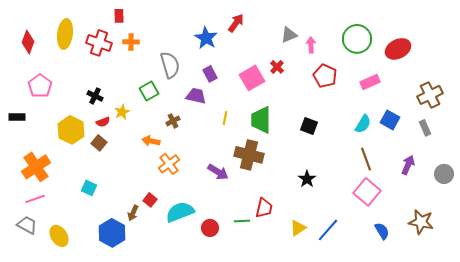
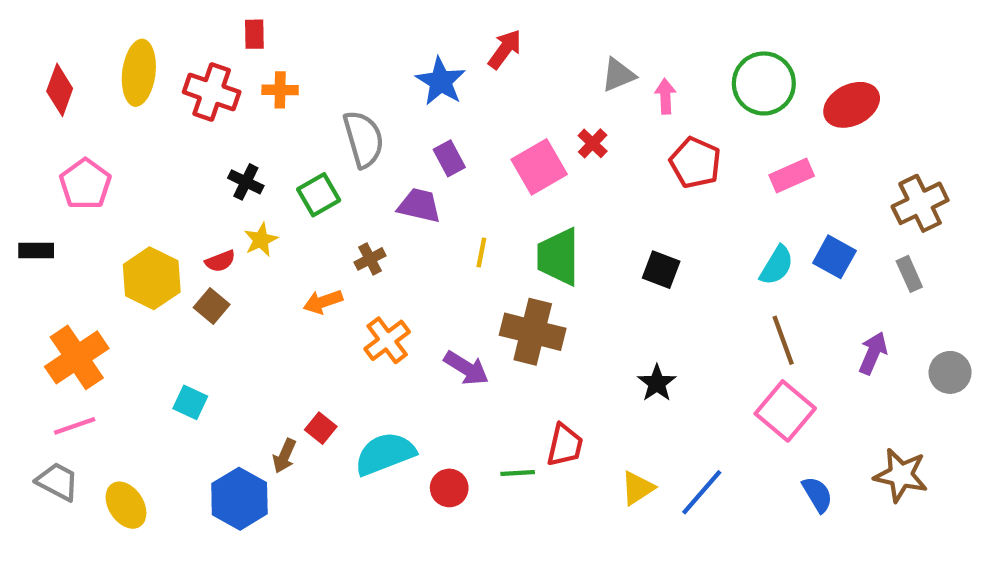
black cross: (95, 96) -> (246, 182), moved
orange arrow: (151, 141) -> (323, 302), turned -30
orange cross: (169, 164) -> (387, 340), moved

